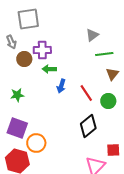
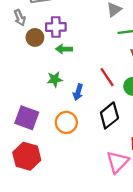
blue arrow: (61, 86) -> (78, 92), moved
green star: (17, 95) -> (55, 79), moved
orange circle: (36, 143) -> (66, 122), moved

